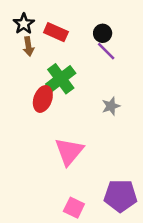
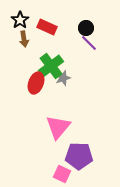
gray star: (111, 106) -> (63, 78), moved
purple pentagon: (120, 196) -> (79, 156), moved

